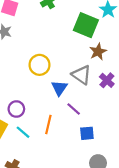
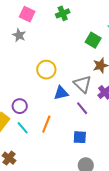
green square: (86, 25) -> (93, 40), size x0.7
blue triangle: (59, 88) -> (61, 93), turned 35
purple line: (74, 109) -> (82, 108), moved

